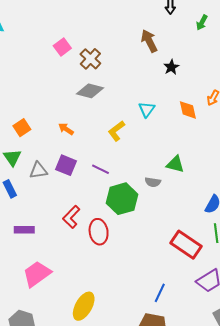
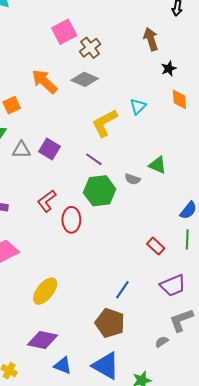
pink square: (62, 47) -> (64, 32), size x1.4
orange diamond: (188, 110) -> (179, 99), moved
orange arrow: (66, 129) -> (44, 81), moved, size x1.8
yellow L-shape: (116, 131) -> (105, 123), size x1.4
purple line: (100, 169) -> (94, 159), moved
red rectangle: (186, 245) -> (156, 246), size x0.6

